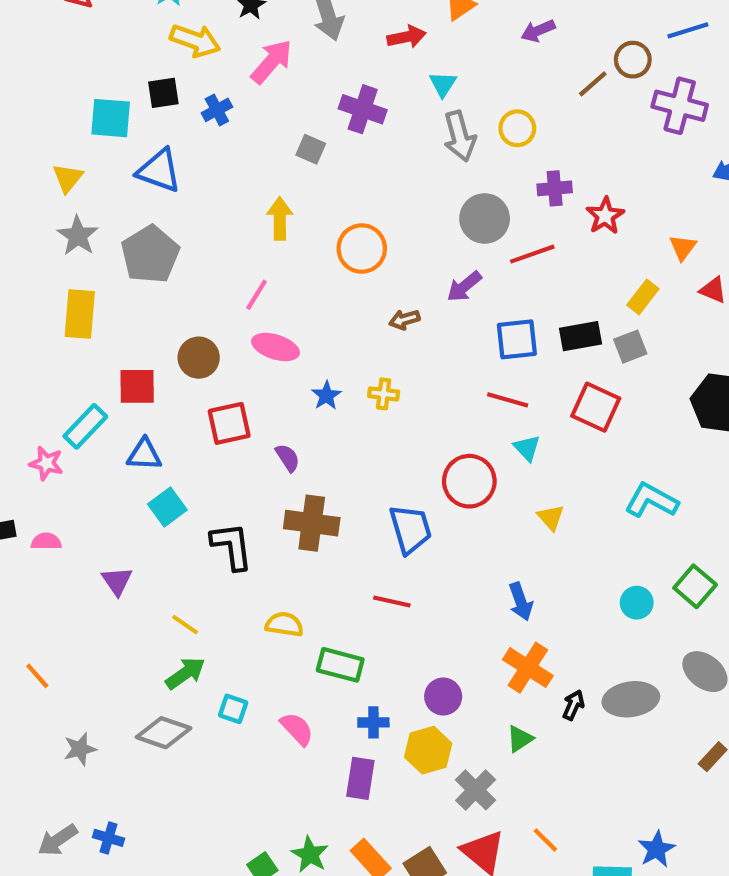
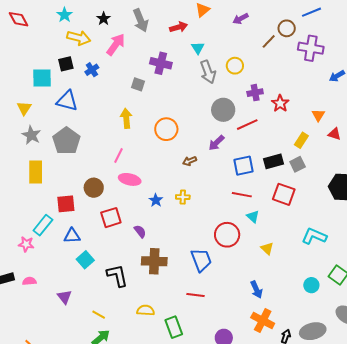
green rectangle: (340, 665) -> (174, 327), turned 60

